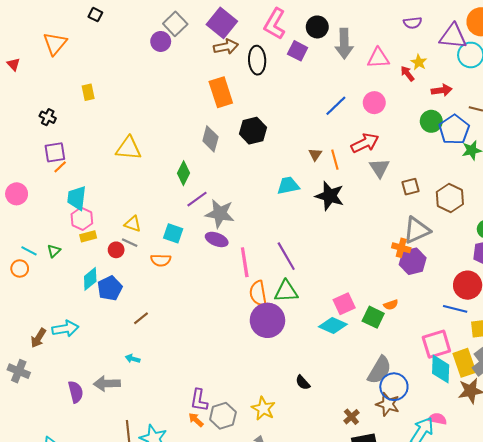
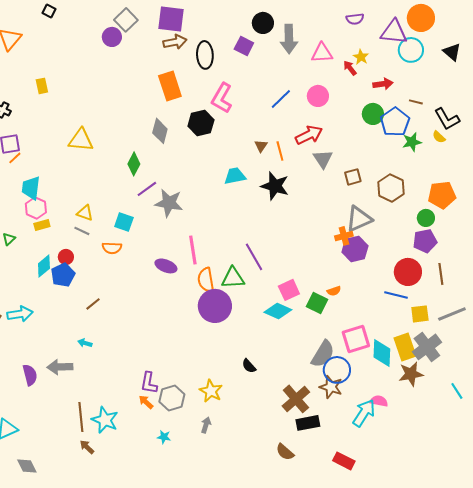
purple square: (222, 23) -> (171, 19), turned -32
pink L-shape: (275, 24) -> (222, 98), moved
purple ellipse: (217, 239) -> (166, 266), moved
orange cross: (401, 248) -> (344, 236), turned -30
red circle: (116, 250) -> (66, 257), moved
purple line: (286, 256) -> (254, 257), moved
pink square: (436, 344) -> (356, 339), moved
brown cross: (351, 417) -> (296, 399), size x1.8

